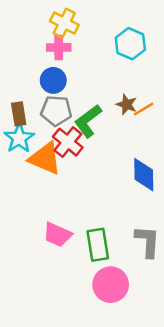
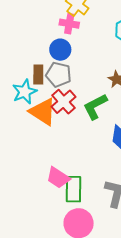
brown rectangle: (19, 114) -> (38, 75), moved
green L-shape: (88, 121) -> (95, 106), moved
pink trapezoid: (57, 235) -> (58, 178), moved

